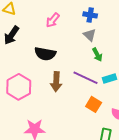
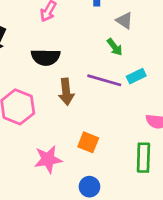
gray triangle: (90, 35) -> (124, 21), moved
orange square: (94, 104) -> (88, 142), moved

